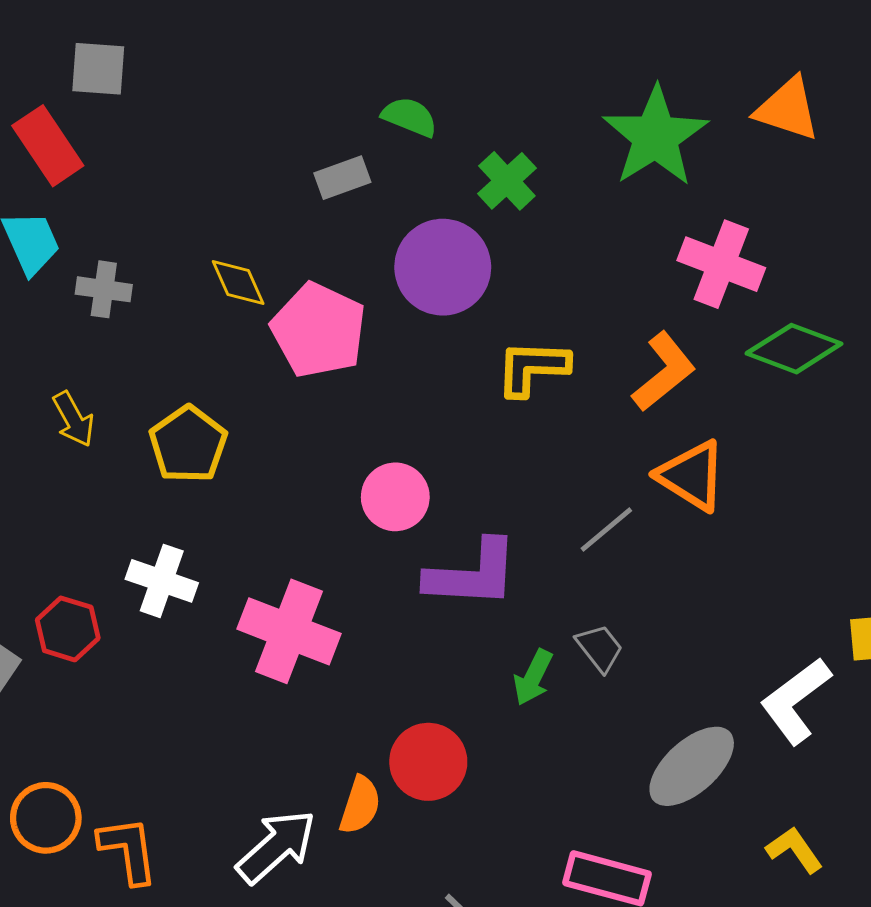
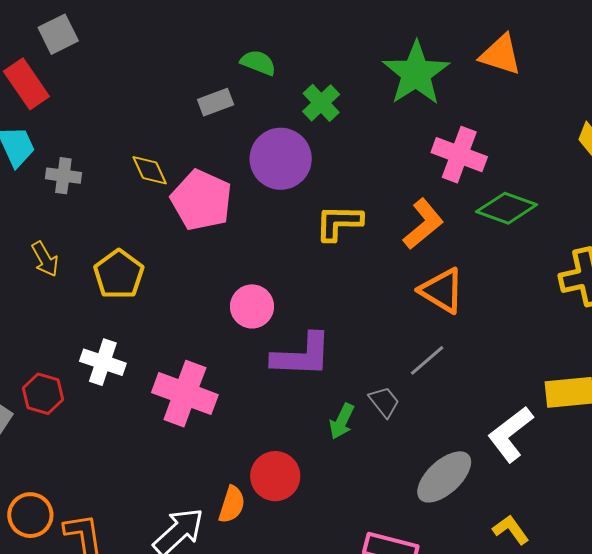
gray square: (98, 69) -> (58, 34), turned -30
gray line: (606, 529) -> (427, 360), moved

